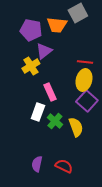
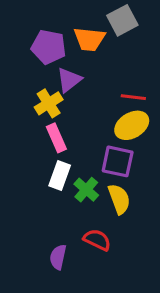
yellow ellipse: (84, 80) -> (132, 125), turned 45
pink rectangle: (50, 92) -> (56, 138), moved
purple square: (87, 101) -> (118, 161), moved, turned -30
red semicircle: (64, 166) -> (97, 240), moved

